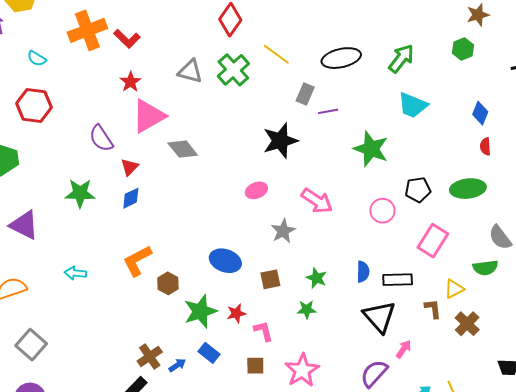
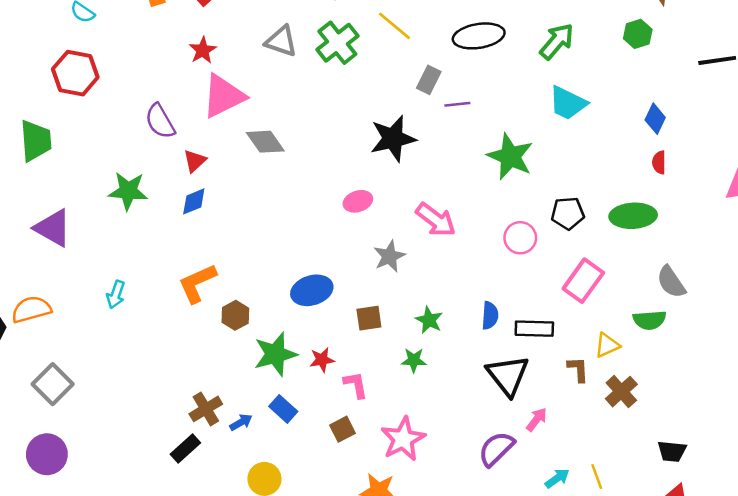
blue ellipse: (225, 261) -> (312, 290), turned -40
cyan arrow: (75, 273) -> (116, 295), turned -80
brown square: (255, 366) -> (343, 429), turned -30

